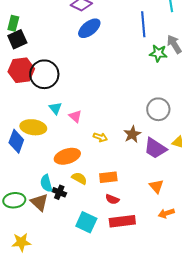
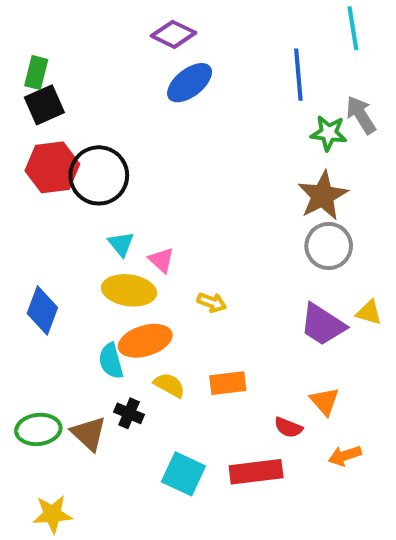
yellow ellipse: (33, 127) -> (129, 290), moved
brown star: (132, 134) -> (323, 196), moved, size x1.4
cyan semicircle: (46, 183) -> (111, 361), moved
red semicircle: (112, 199) -> (288, 427), moved

